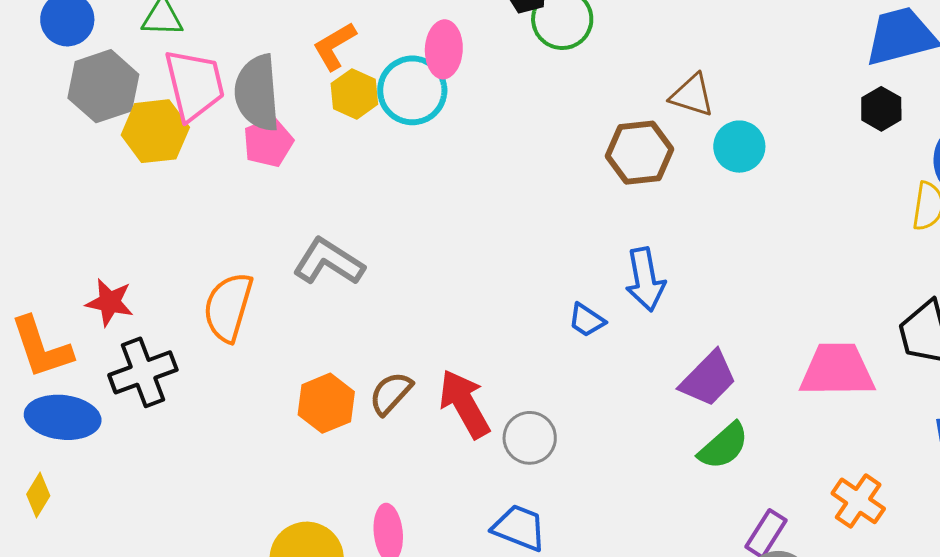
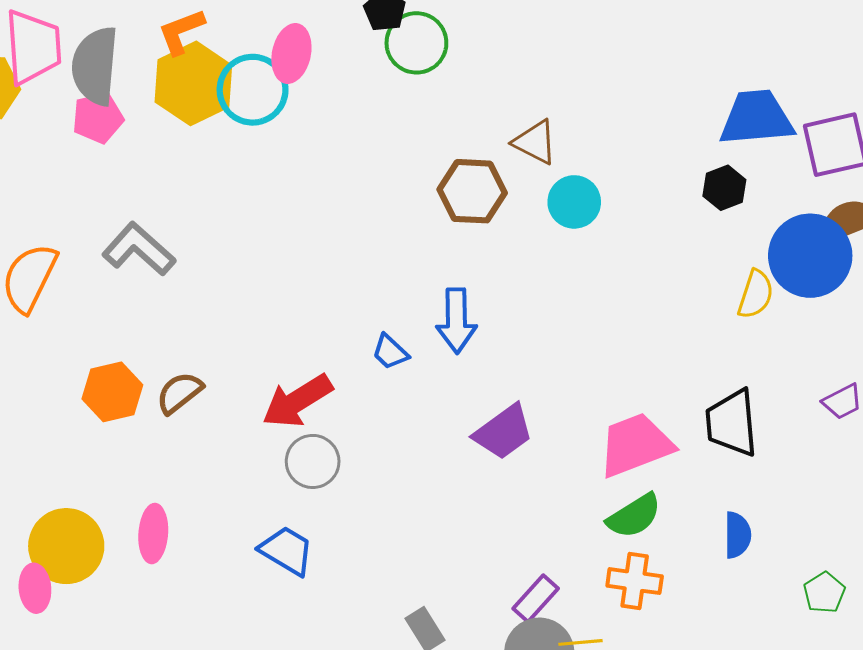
yellow hexagon: (354, 94) -> (193, 83), size x1.6
pink trapezoid: (837, 370) -> (635, 445), turned -30
red arrow: (465, 404) -> (297, 401), moved, turned -102
green semicircle: (724, 446) -> (634, 516), moved
orange cross: (858, 501) -> (635, 581), turned -36

